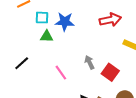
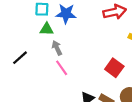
gray arrow: (89, 62) -> (57, 48), moved

